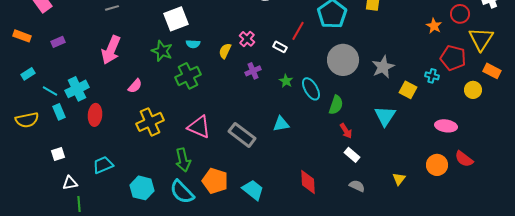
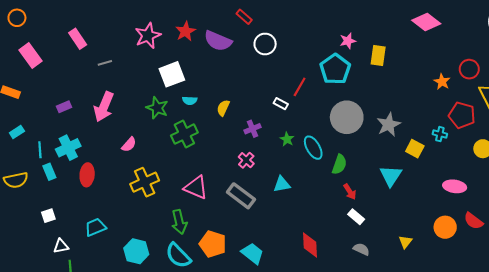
pink cross: (247, 39) -> (246, 160), moved
purple rectangle: (58, 42) -> (64, 107), moved
cyan line: (50, 91) -> (40, 150), turned 56

